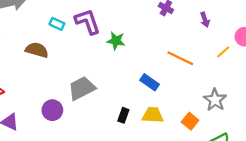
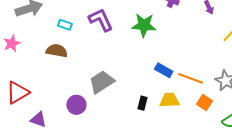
cyan rectangle: (57, 24) -> (65, 25), moved
green star: (116, 41) -> (144, 25), moved, size x1.4
orange line: (180, 58) -> (191, 78), moved

